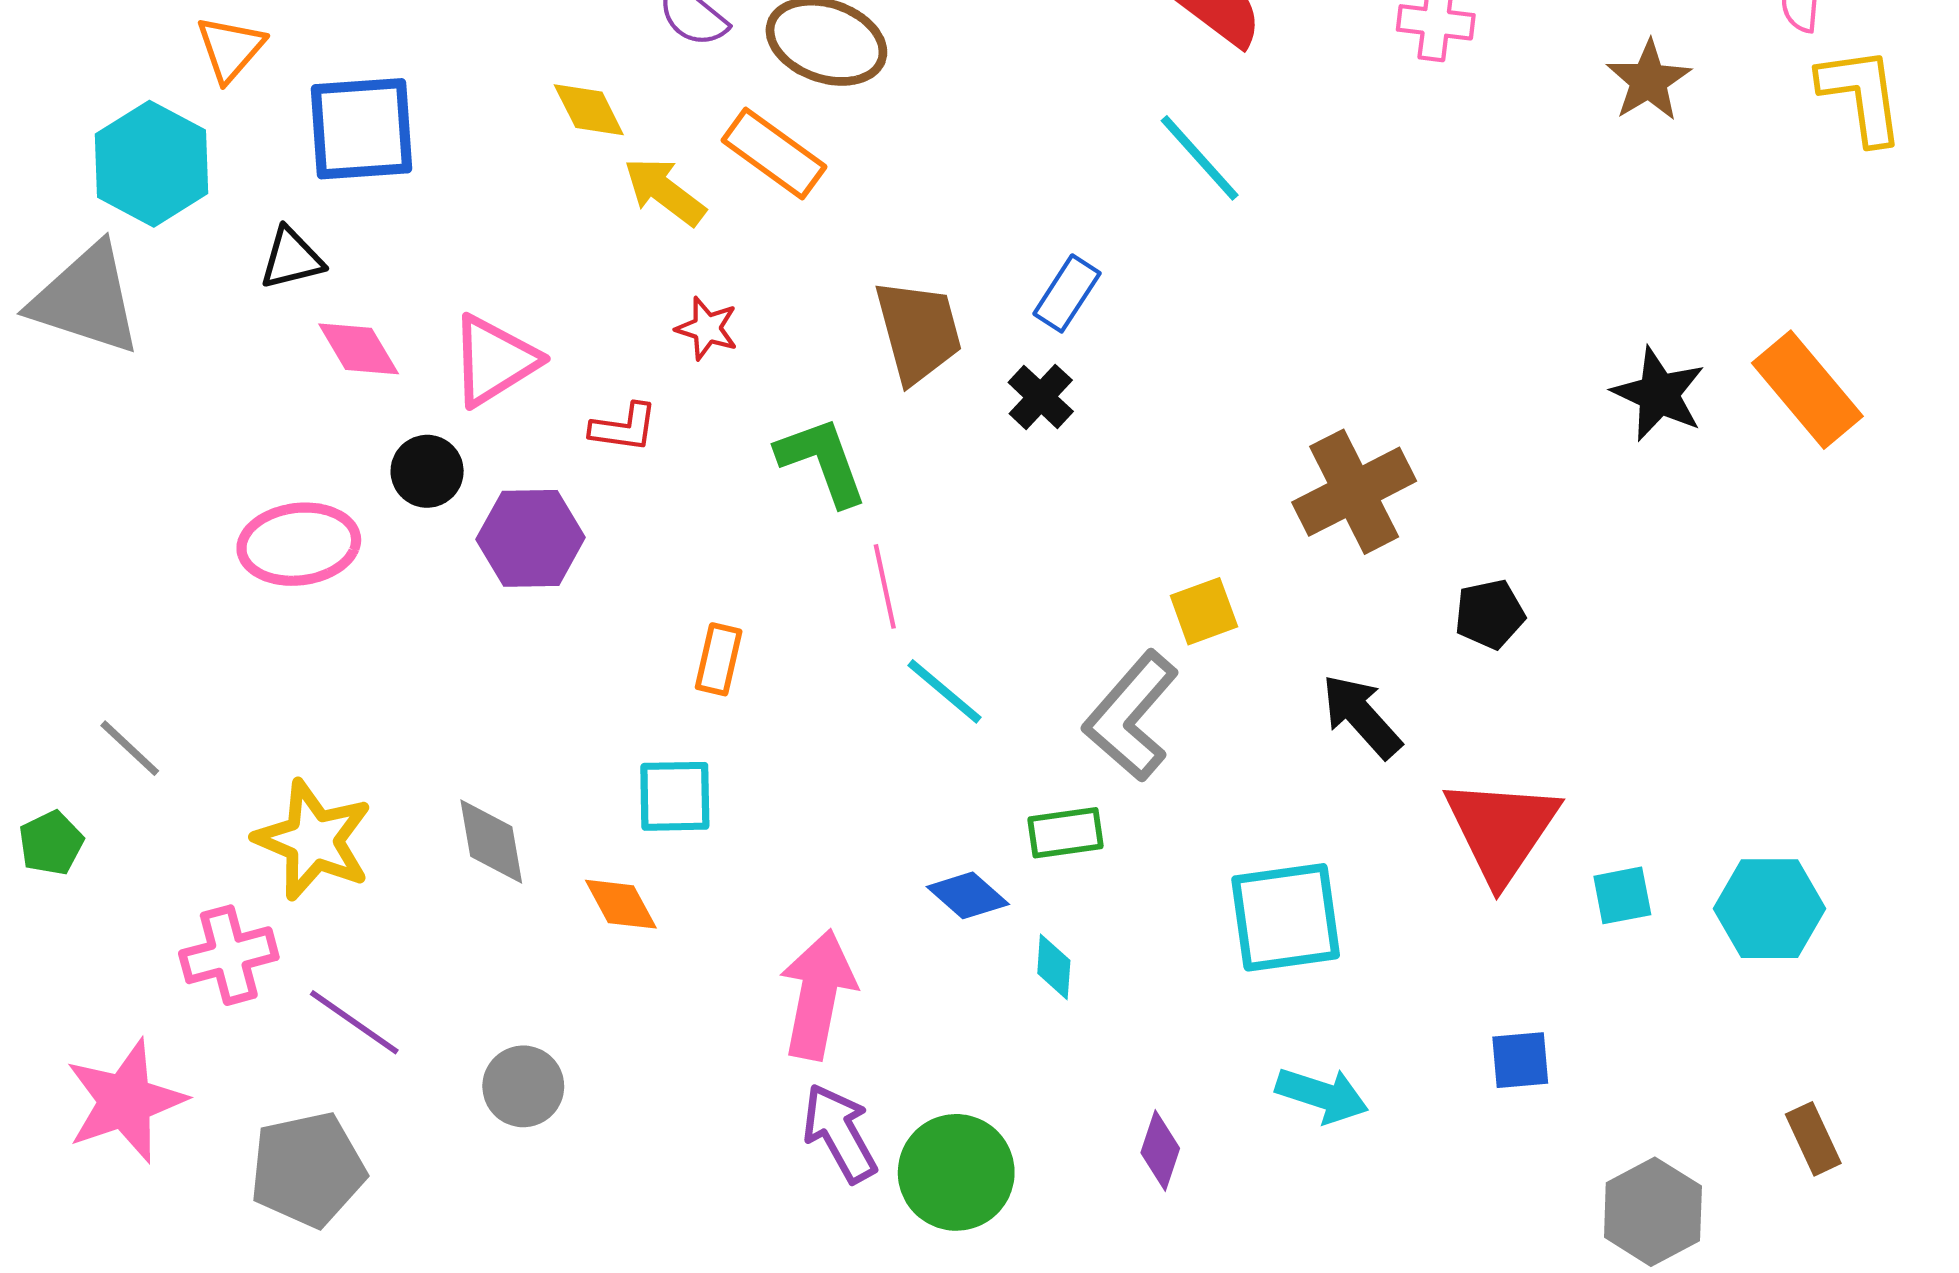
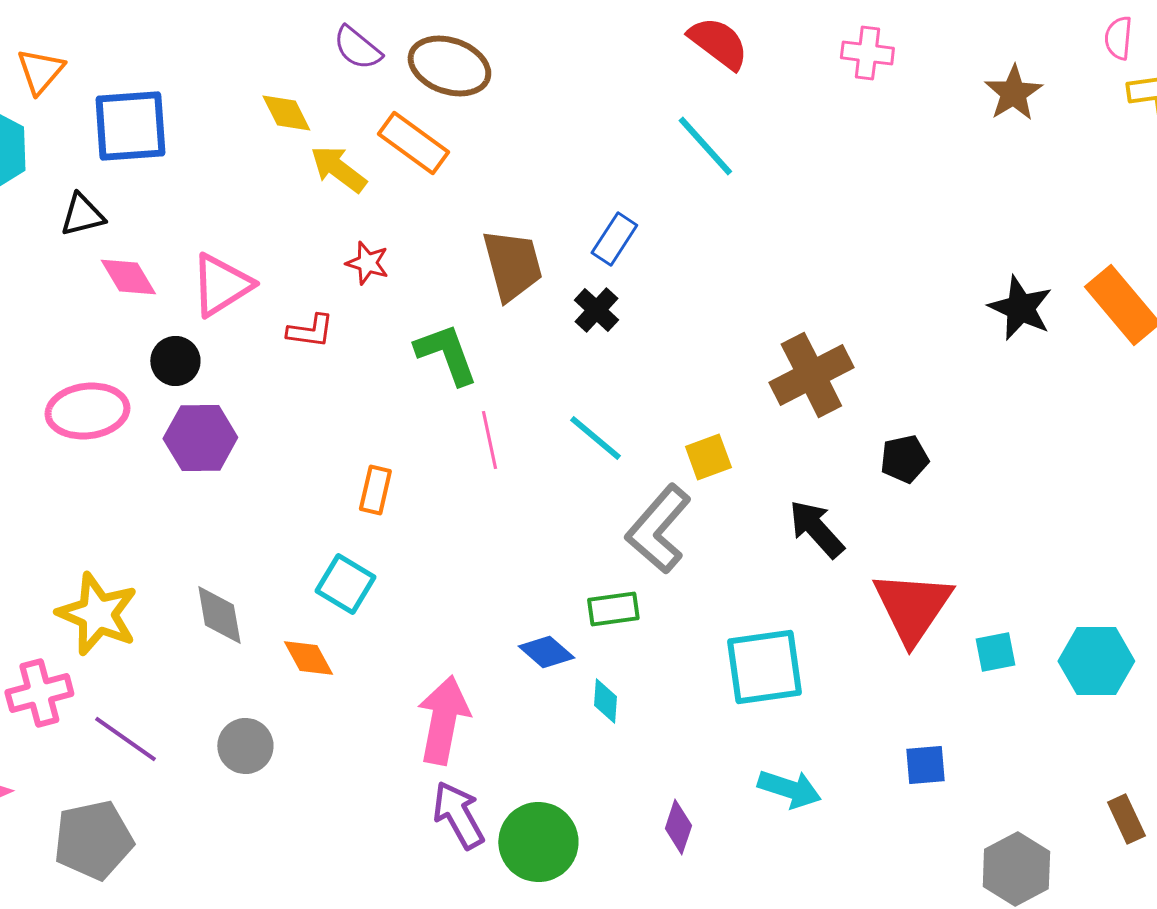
purple hexagon: (531, 538) -> (200, 438), moved
cyan line: (945, 691) -> (595, 438), moved
cyan square: (675, 796) -> (345, 584), turned 32
gray circle: (523, 1086) -> (245, 746), moved

